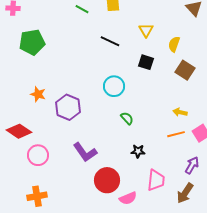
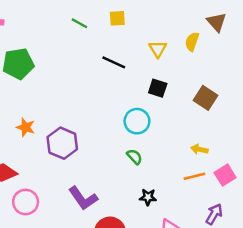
yellow semicircle: (174, 44) -> (192, 42), moved
cyan circle: (114, 86) -> (137, 121), moved

